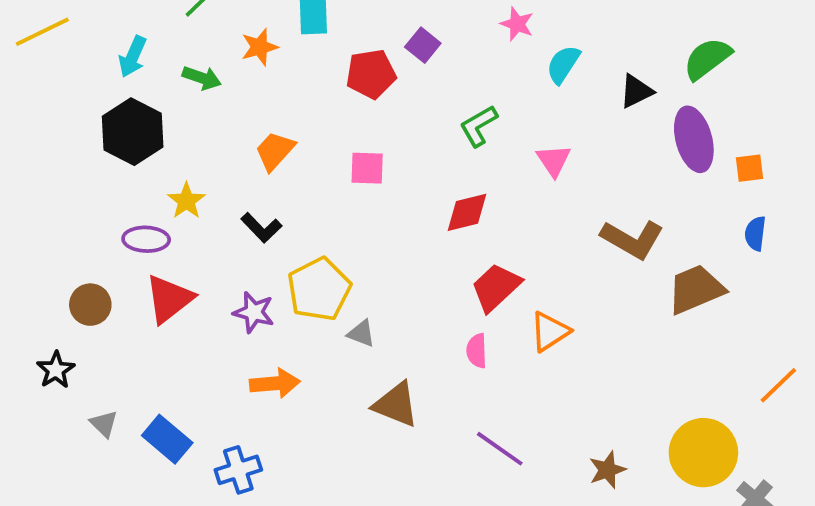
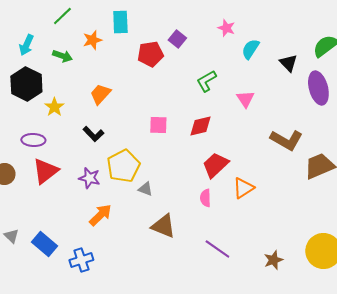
black triangle: (636, 91) -> (288, 63), turned -48
pink square: (367, 168) -> (158, 125), moved
yellow star: (186, 201) -> (54, 107), moved
orange arrow: (275, 383) -> (100, 215), turned -40

